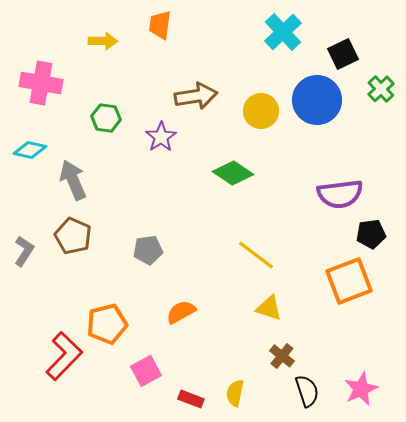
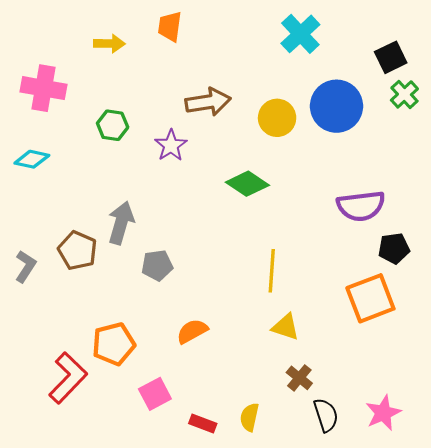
black square: (343, 54) -> (391, 57), moved
gray arrow: (73, 180) -> (121, 223), moved, turned 39
yellow line: (256, 255) -> (272, 271), turned 57

